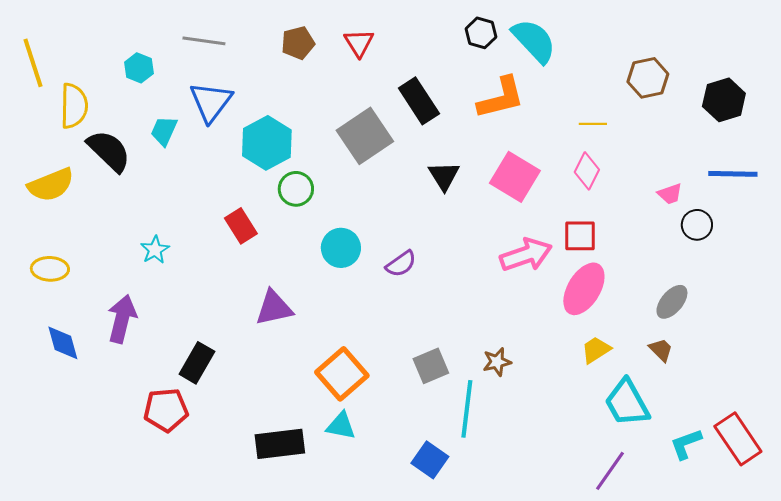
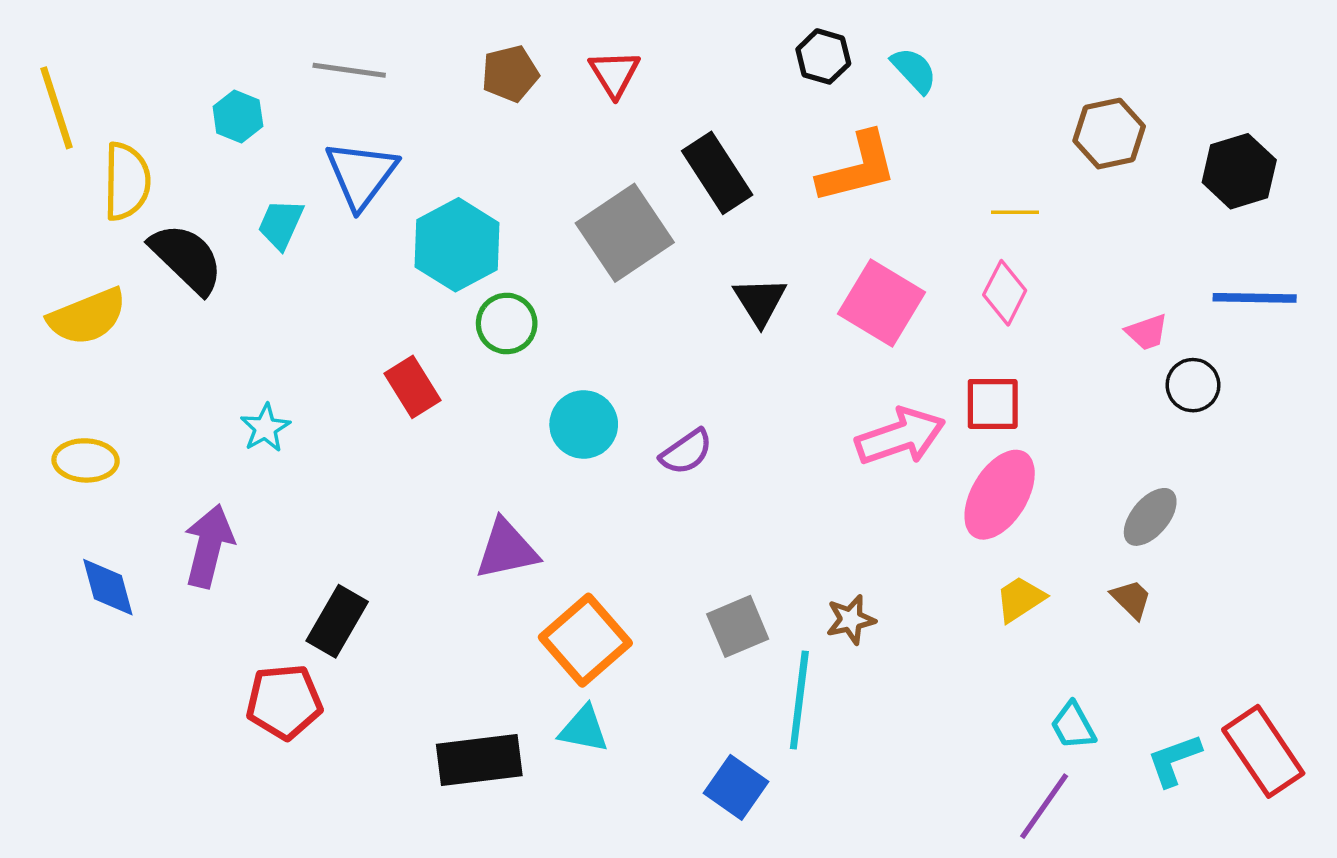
cyan semicircle: (534, 41) -> (914, 70), size x0.6
purple triangle: (274, 308) -> (507, 549), moved
cyan trapezoid: (627, 403) -> (1073, 726), moved, size x0.6

